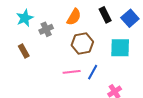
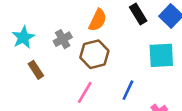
cyan star: (25, 18) -> (23, 37), moved
brown hexagon: (82, 43) -> (94, 54), moved
pink line: (72, 72) -> (85, 92), moved, turned -48

